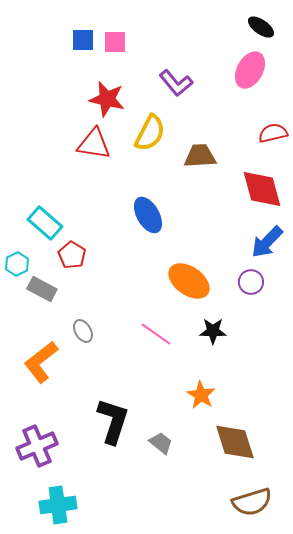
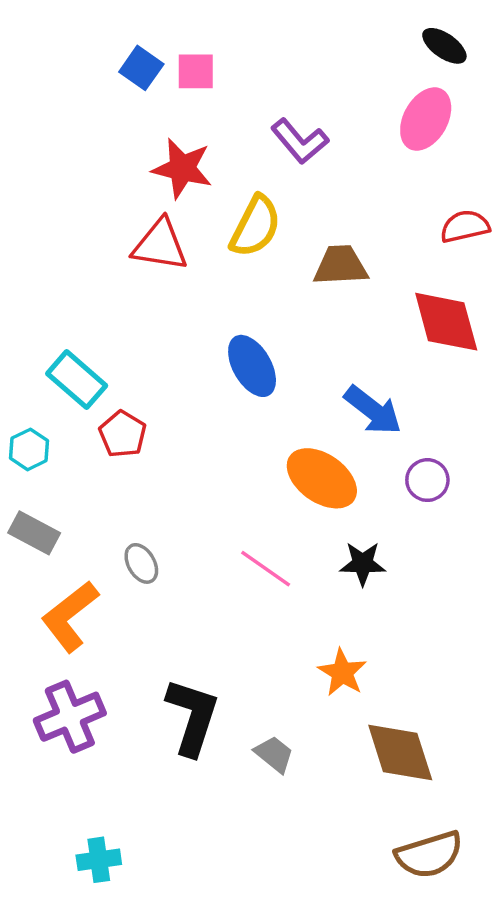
blue square: (83, 40) -> (141, 68), turned 35
blue arrow: (267, 242) -> (373, 410), moved, turned -96
gray rectangle: (42, 289) -> (34, 533), moved
purple cross: (37, 446) -> (70, 717), moved
cyan cross: (58, 505) -> (99, 860), size x0.7

